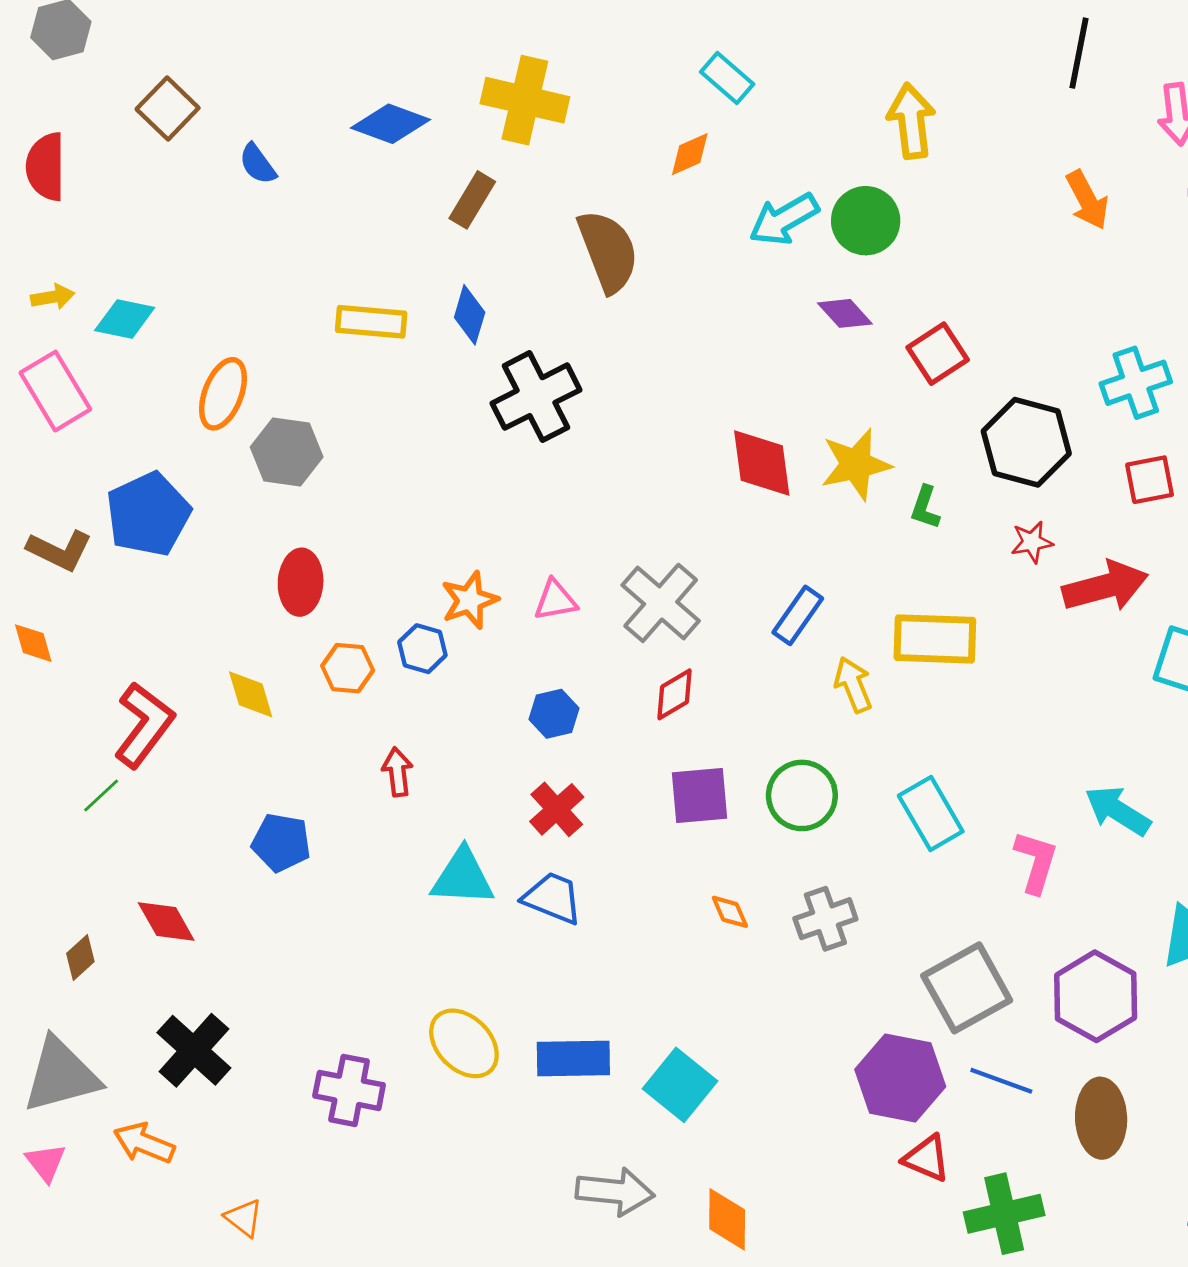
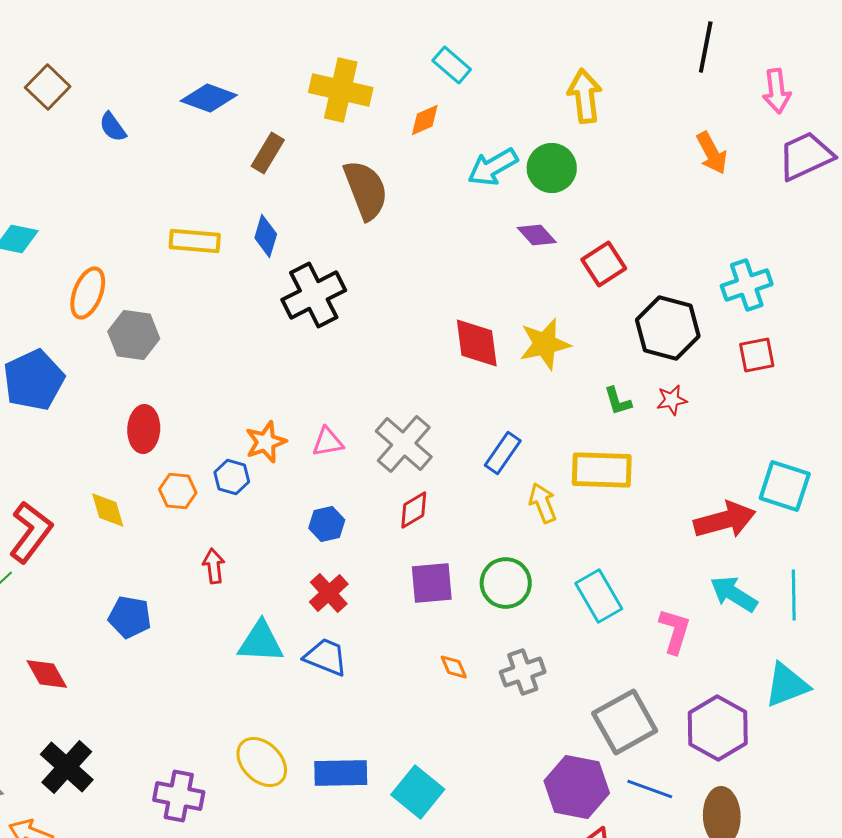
yellow cross: (525, 100) -> (341, 90), moved
green L-shape: (925, 507) -> (618, 401), moved, turned -36
red arrow: (1105, 586) -> (725, 520), moved

